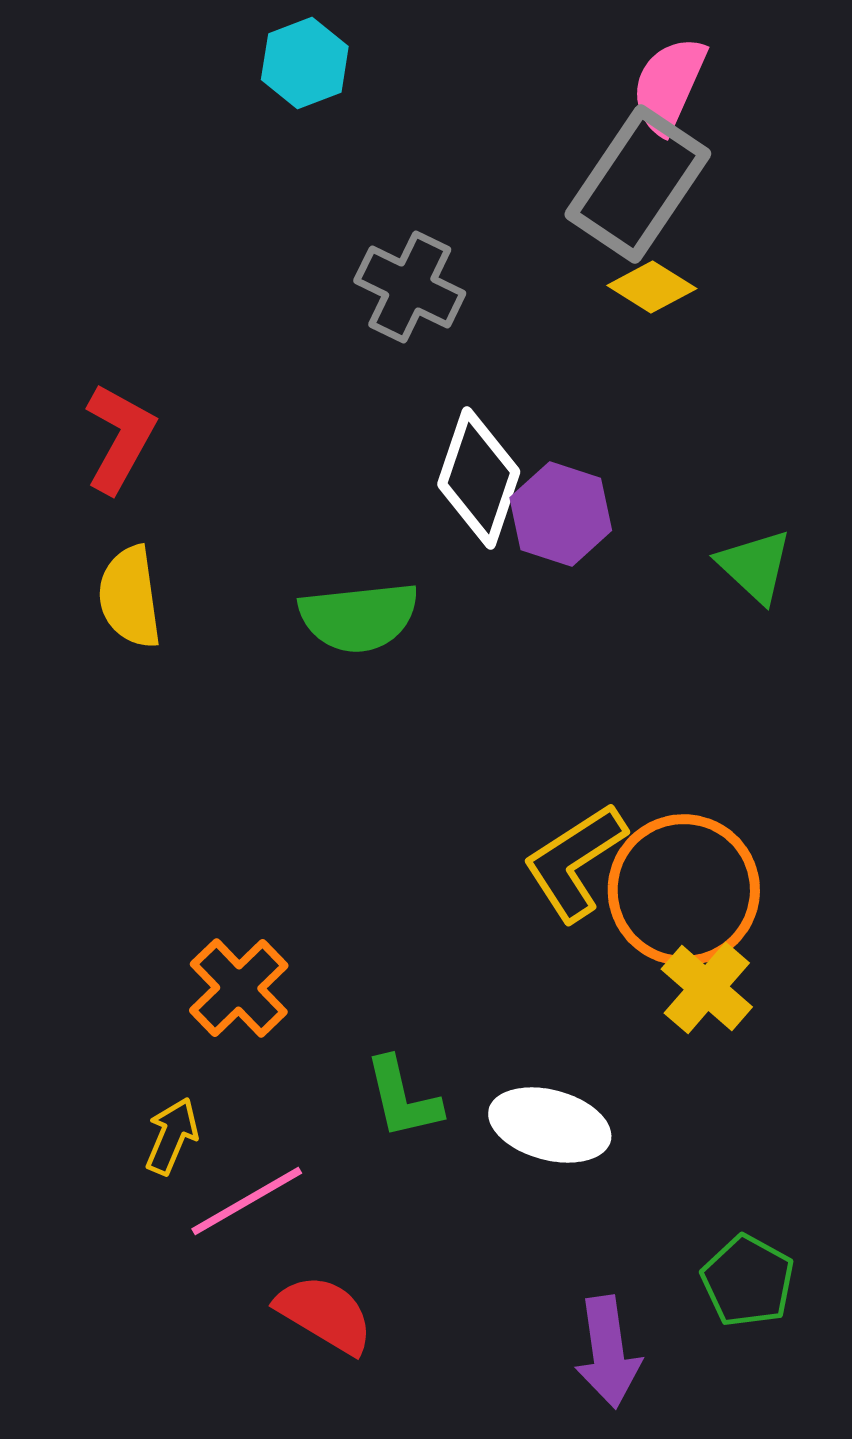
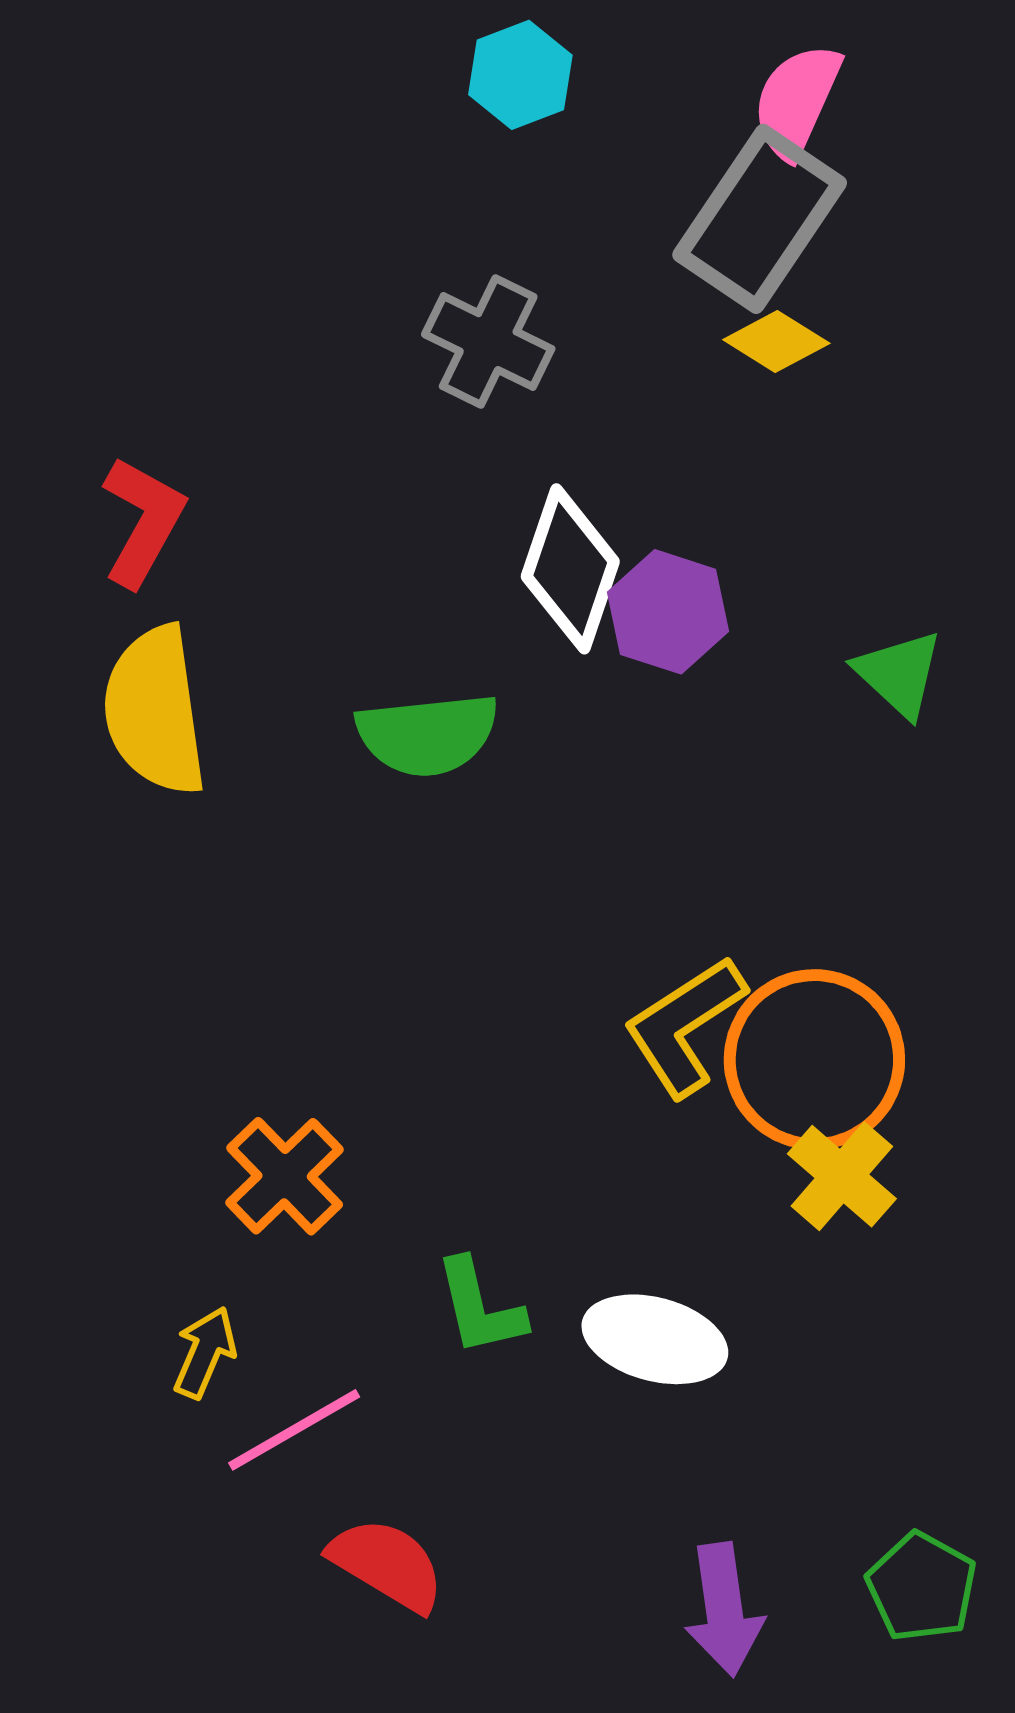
cyan hexagon: (305, 63) -> (520, 75), moved
yellow semicircle: (130, 597) -> (155, 711), size x1.4
green pentagon: (748, 1281) -> (922, 1587), moved

